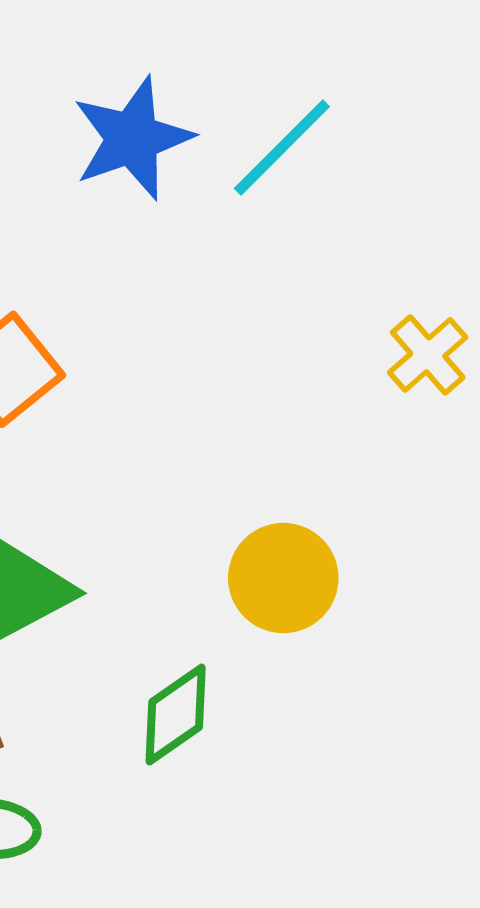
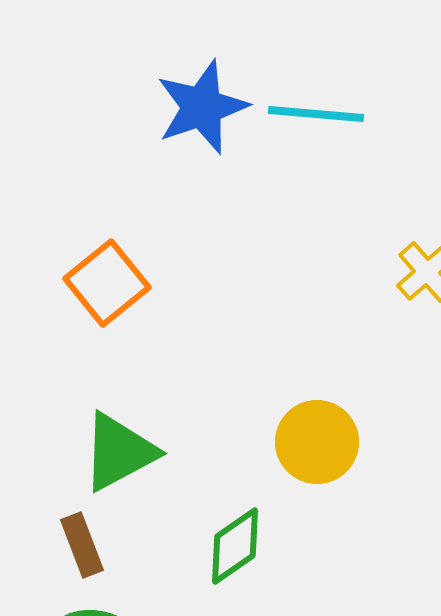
cyan line: (282, 147) -> (316, 114), turned 50

